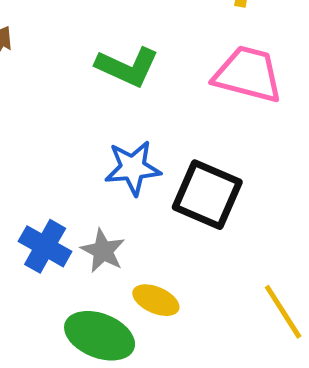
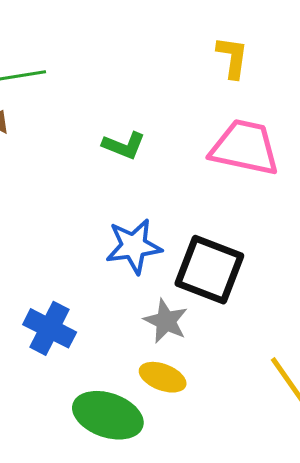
green L-shape: (127, 67) -> (124, 145), size x0.7
gray star: (103, 251) -> (166, 321), moved

